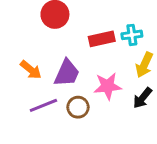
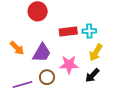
purple line: (43, 105) -> (22, 84), moved

